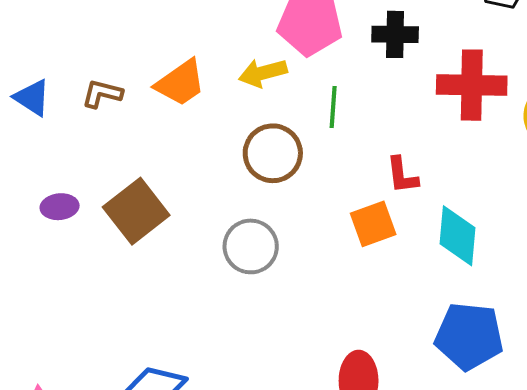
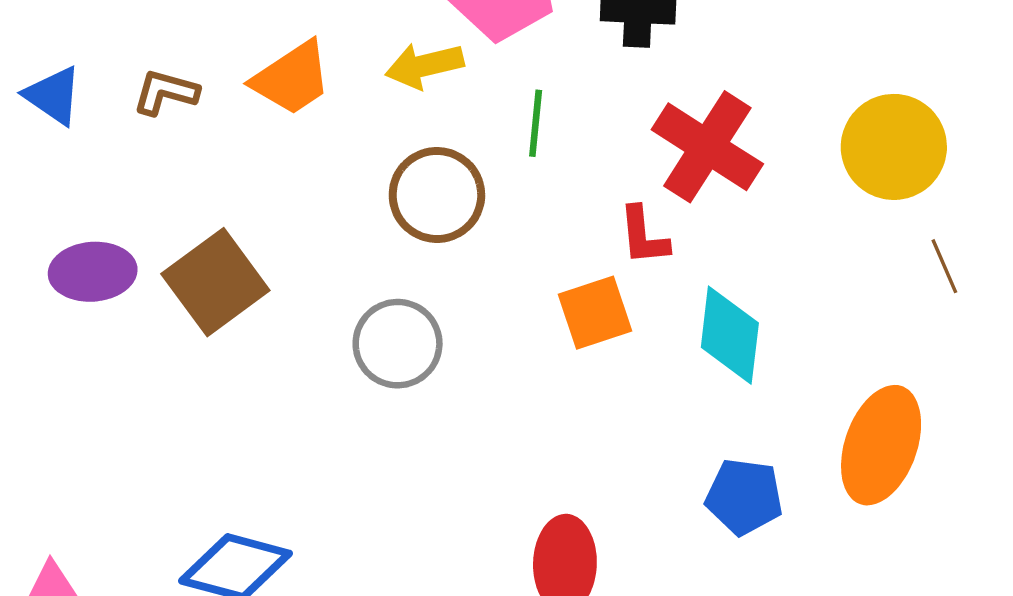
red cross: (472, 85) -> (707, 147), moved, turned 30
purple ellipse: (60, 207) -> (93, 272), size x1.4
blue pentagon: (469, 336) -> (744, 497), size x0.7

